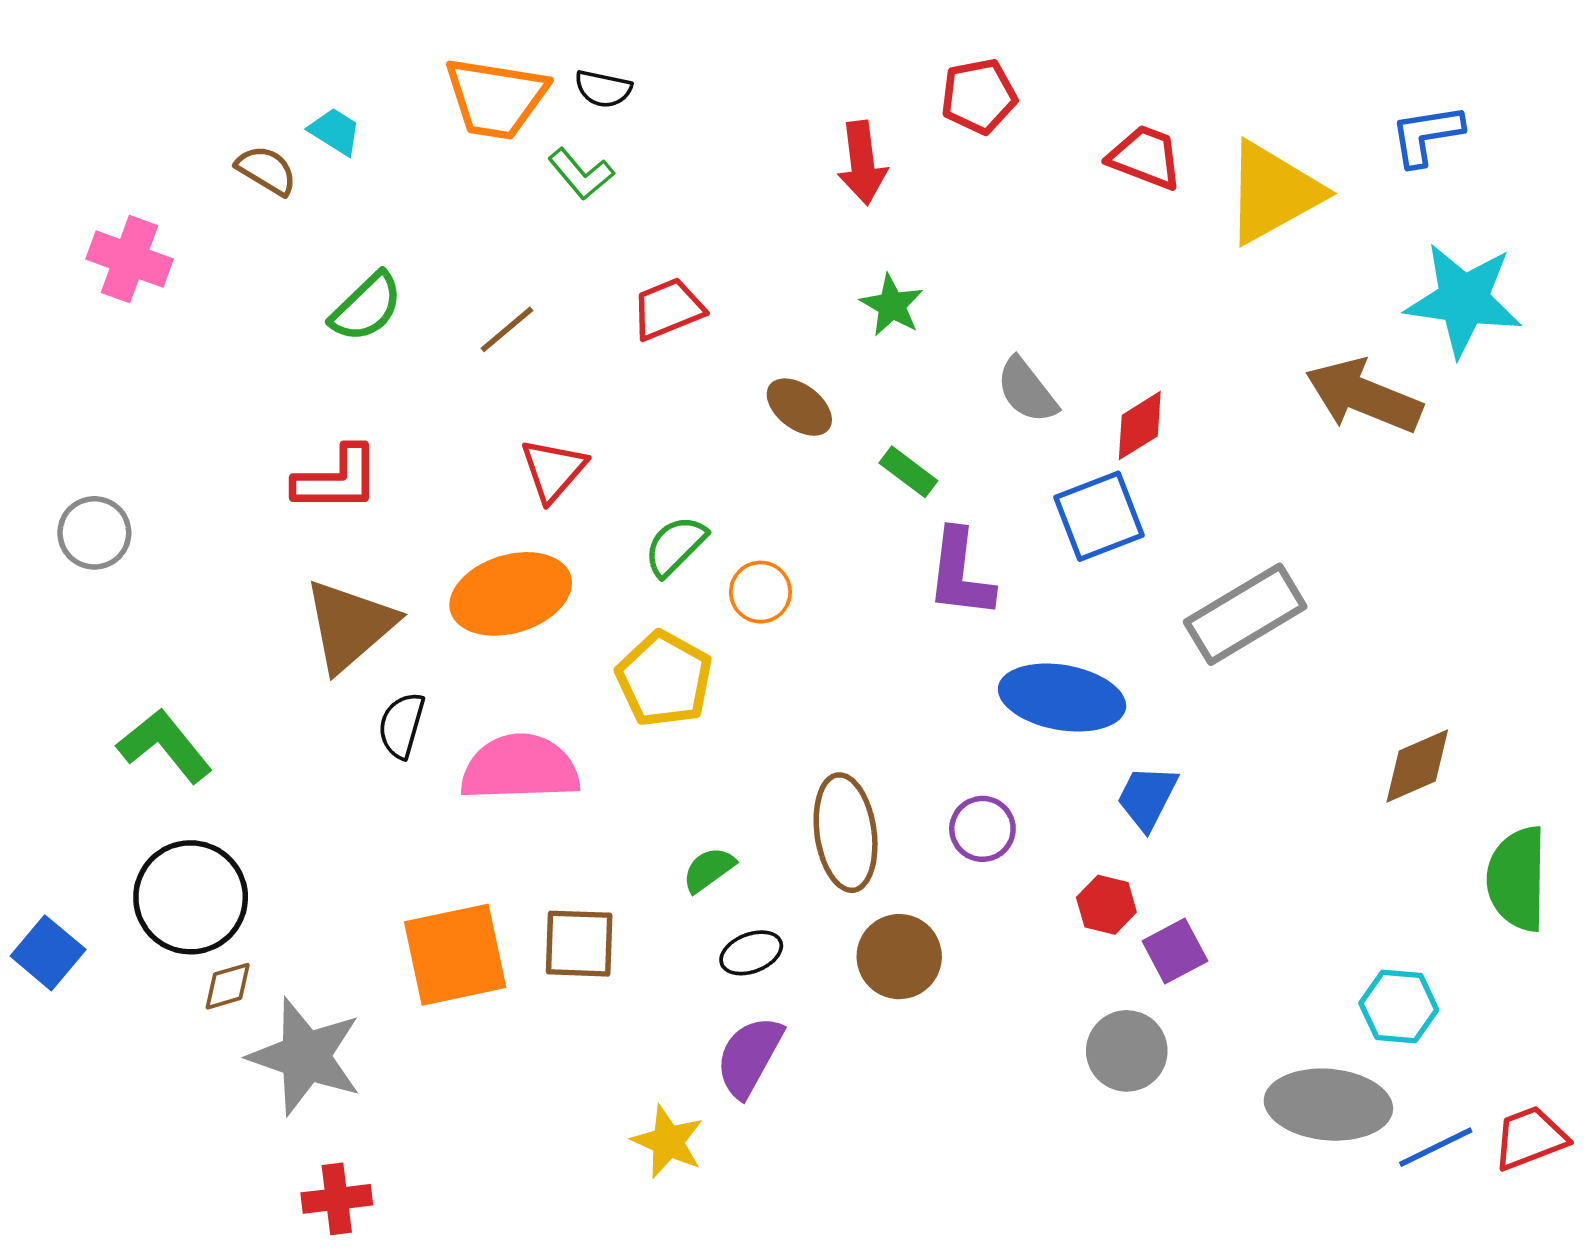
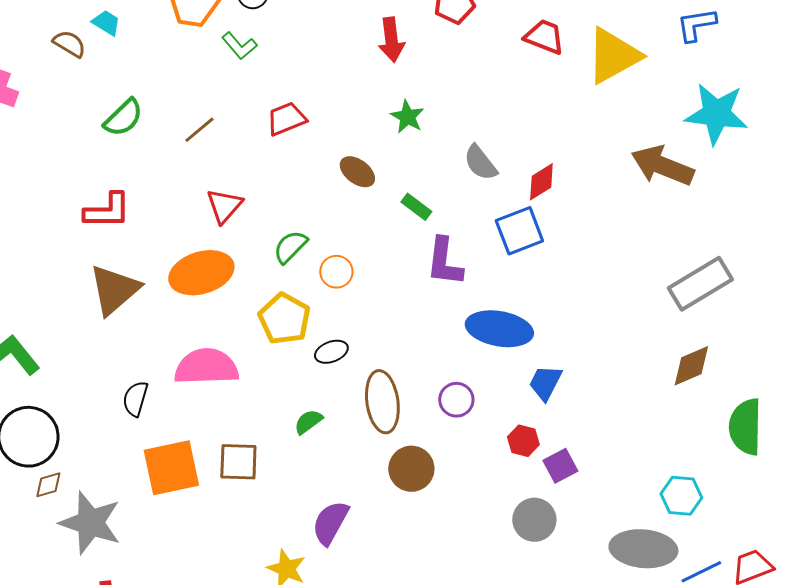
gray rectangle: (1245, 614) -> (700, 284), moved
black semicircle: (402, 725) -> (135, 399), moved
black ellipse: (751, 953) -> (331, 352), moved

